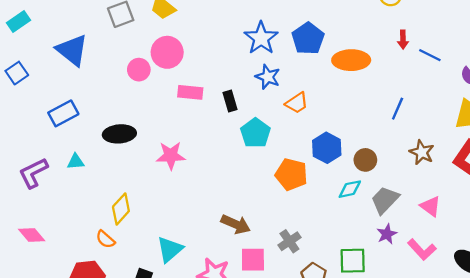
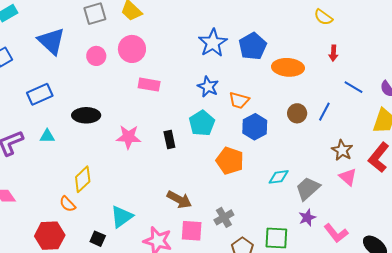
blue line: (430, 55) -> (354, 87), moved
pink circle: (139, 70) -> (96, 56), moved
blue star: (268, 77) -> (208, 87), moved
black rectangle: (230, 101) -> (169, 139), moved
orange trapezoid: (297, 103) -> (239, 100), turned 45
blue hexagon: (327, 148) -> (255, 127), moved
brown circle: (365, 160) -> (297, 113), moved
pink triangle: (431, 206) -> (348, 177), moved

